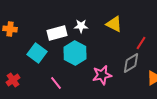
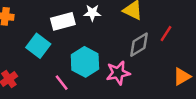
cyan hexagon: (75, 53) -> (85, 62), moved
gray diamond: (131, 63) -> (139, 45), moved

